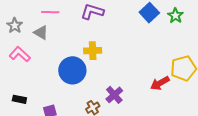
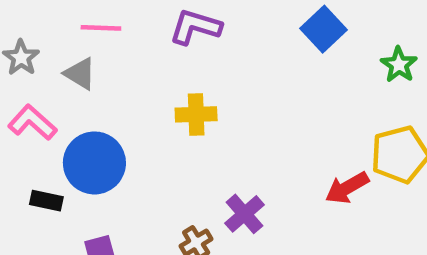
green star: (175, 16) -> (399, 65), moved
blue circle: (72, 70) -> (94, 163), moved
black rectangle: (19, 99) -> (46, 201), moved

